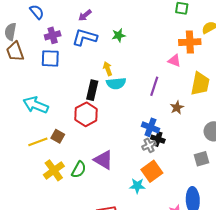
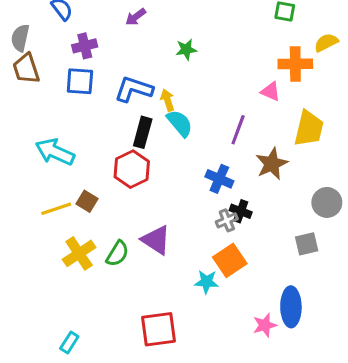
blue L-shape: (85, 37) -> (134, 89), moved
cyan semicircle: (116, 83) -> (180, 123), turned -126
brown star: (177, 107) -> (272, 164), size x1.5
blue cross: (150, 127) -> (219, 179), moved

